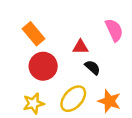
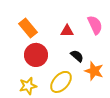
red triangle: (80, 47) -> (67, 31), moved
orange star: (109, 101) -> (94, 71), moved

